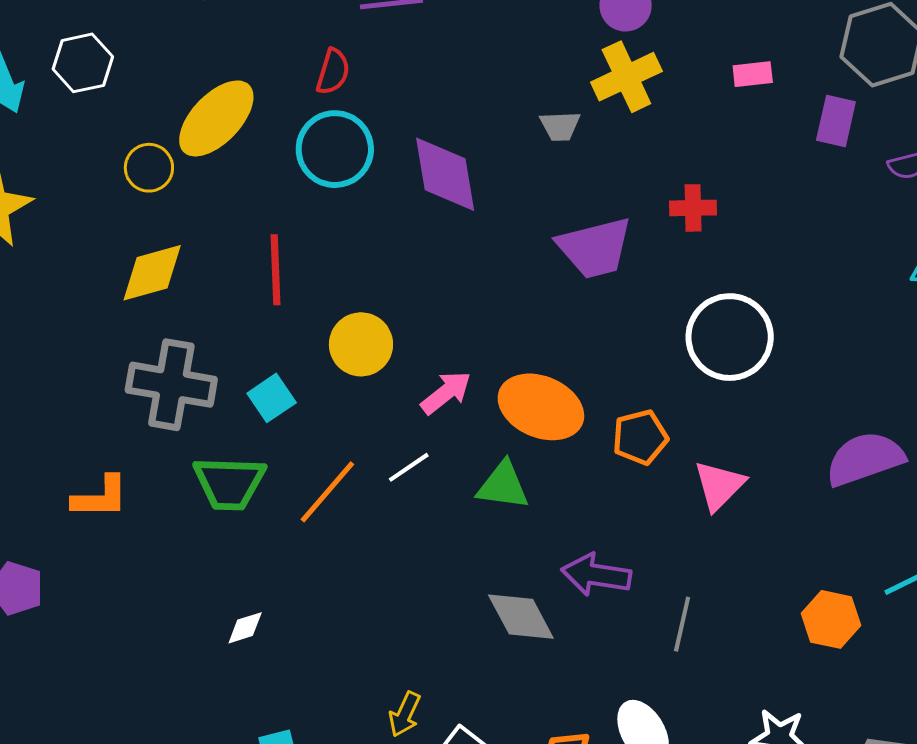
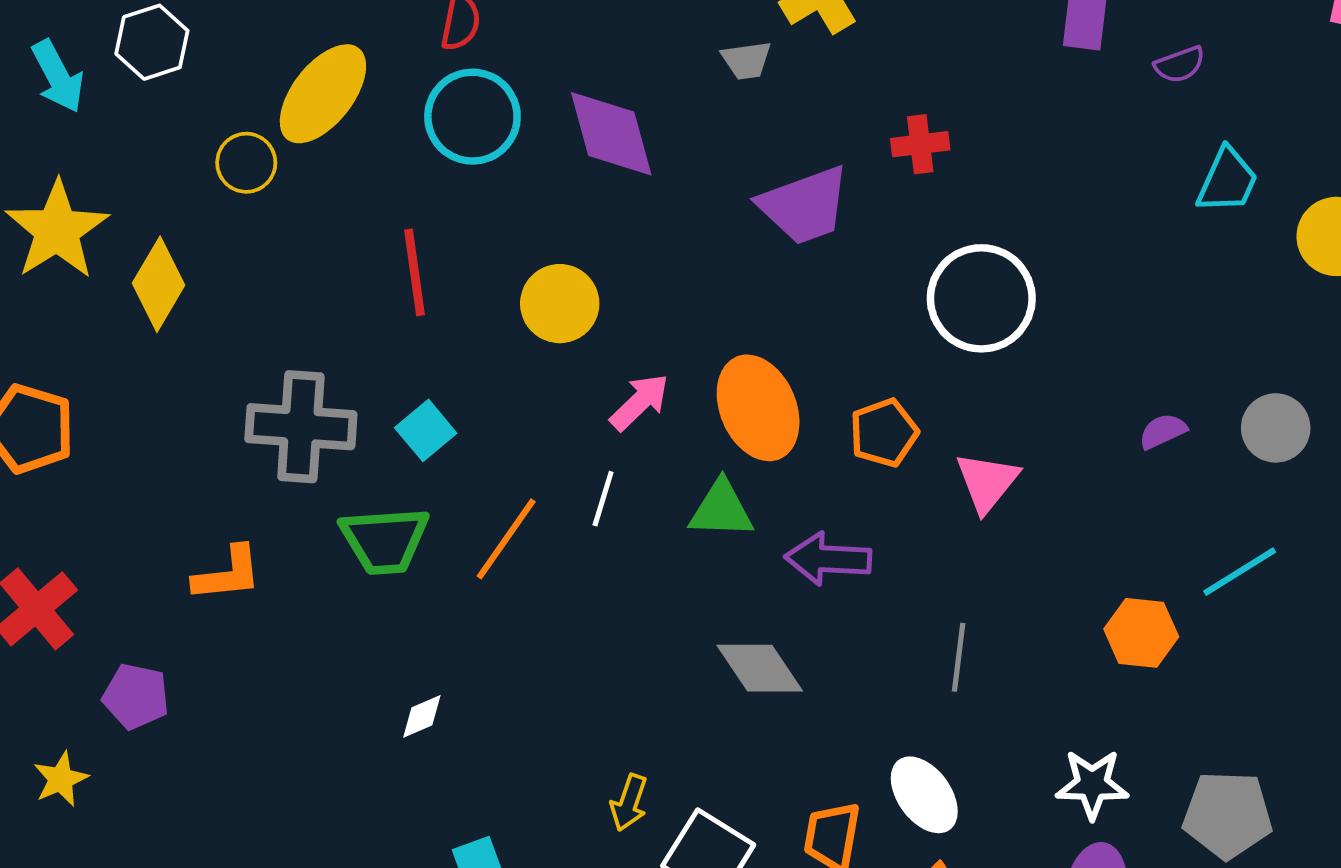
yellow diamond: (152, 273) -> (158, 284), moved, turned -38
yellow circle: (361, 344) -> (560, 304), moved
orange ellipse: (541, 407) -> (758, 408), turned 50
purple semicircle: (865, 459) -> (1163, 431), size x0.5
white line: (409, 467) -> (603, 499), turned -33
purple arrow: (596, 575) -> (828, 559), moved

